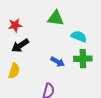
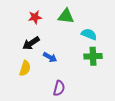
red star: (15, 25) -> (35, 17), moved
blue arrow: (58, 62) -> (50, 57), moved

